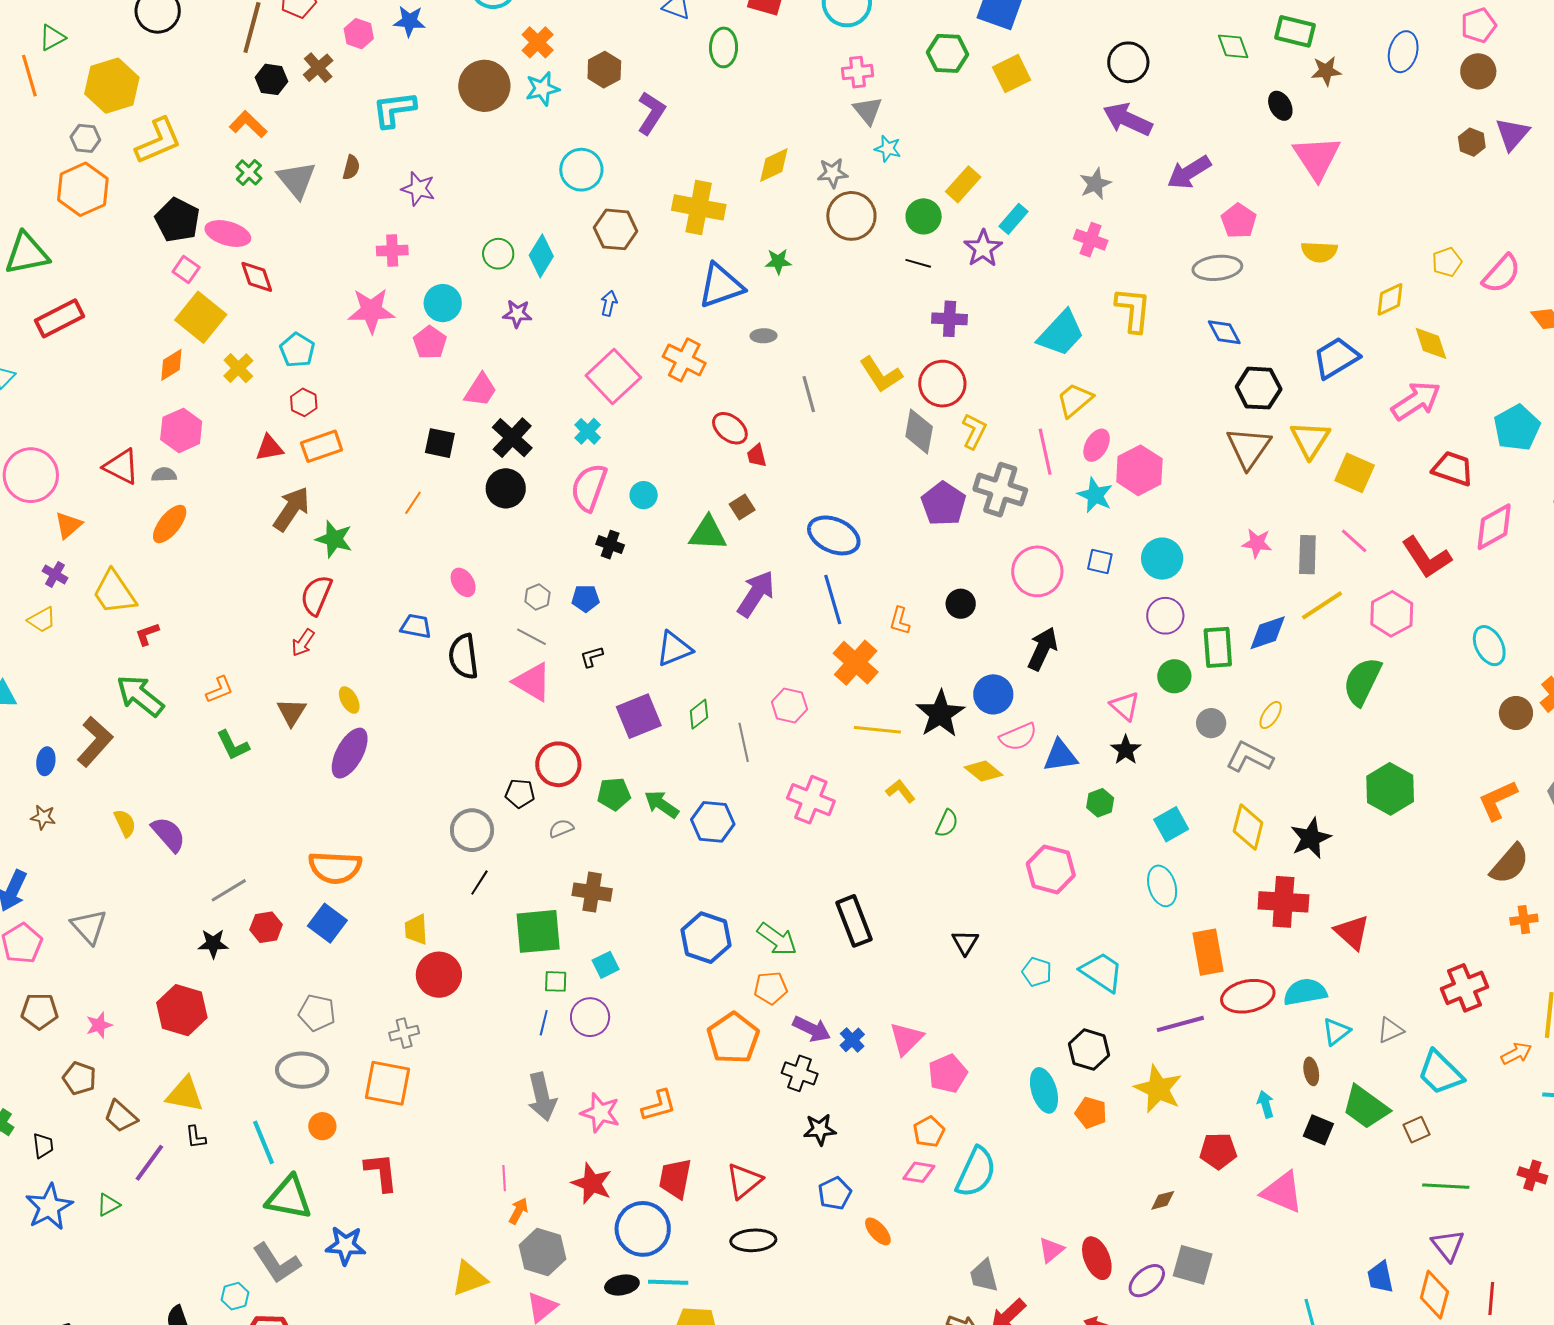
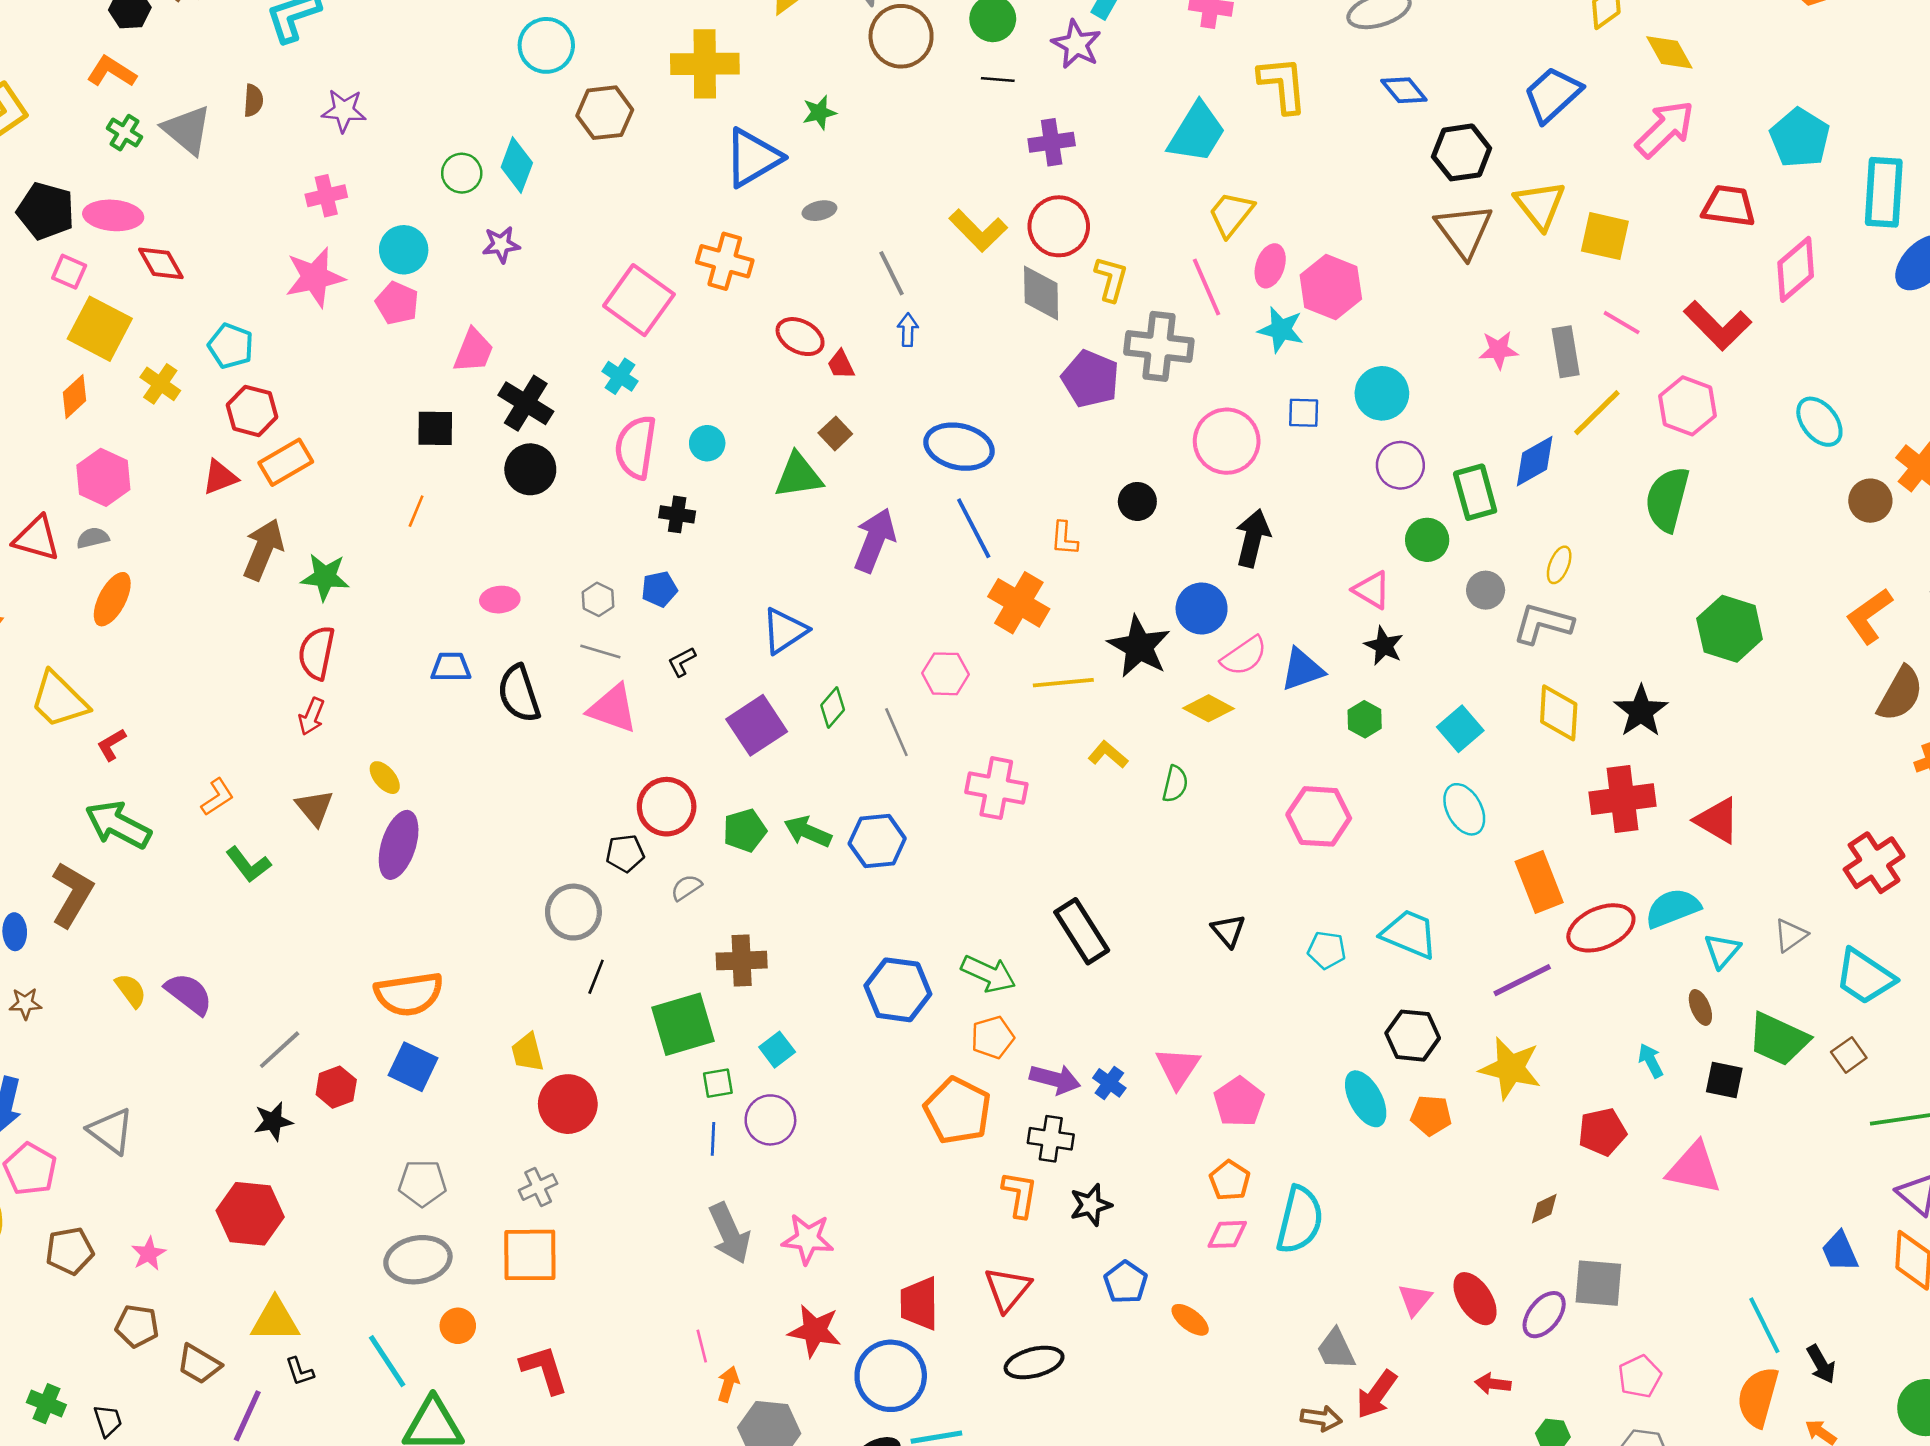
blue arrow: (609, 303) -> (908, 330), moved
red hexagon: (304, 402) -> (252, 411), size x1.4
pink ellipse: (463, 582) -> (500, 600), turned -52
orange L-shape: (659, 1106) -> (1020, 1194), moved, turned -54

